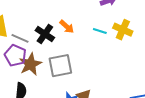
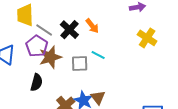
cyan line: (100, 31) -> (98, 55), moved
gray square: (60, 66) -> (80, 63), size x0.7

